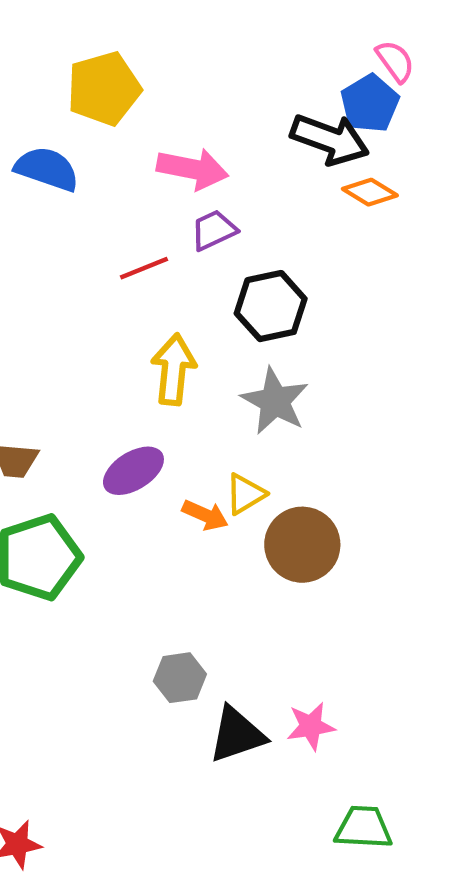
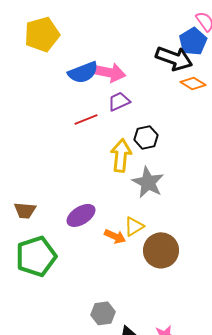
yellow pentagon: (104, 89) -> (42, 34), moved
blue semicircle: (47, 169) -> (83, 72), moved, turned 140
black hexagon: (271, 306) -> (146, 137), size x0.7
yellow arrow: (174, 369) -> (121, 155), moved

